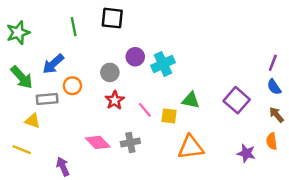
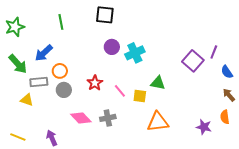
black square: (112, 18) -> (105, 15), moved
purple line: (273, 63) -> (214, 52), moved
gray circle: (110, 72) -> (64, 90), moved
purple square: (237, 100) -> (193, 61), moved
yellow line: (22, 150) -> (18, 137), moved

